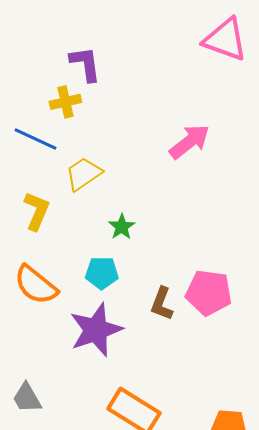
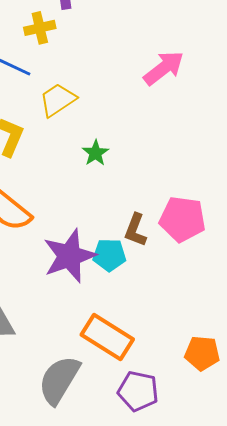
cyan pentagon: (102, 273) -> (109, 255), moved

